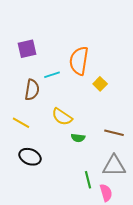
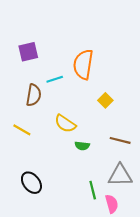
yellow square: (100, 84) -> (105, 100), moved
black ellipse: (30, 157) -> (31, 183), moved, turned 30

